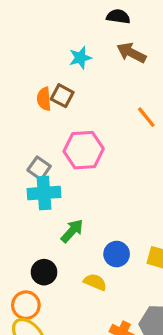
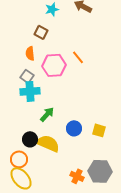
orange semicircle: (44, 99) -> (30, 53), moved
orange line: (146, 117) -> (78, 57), moved
yellow semicircle: (95, 282) -> (48, 143), moved, size x1.6

